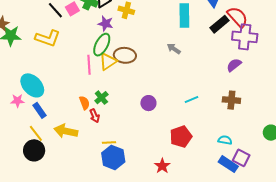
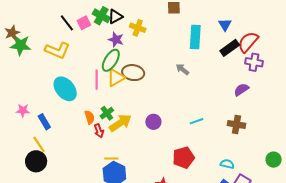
red semicircle: (237, 17) -> (248, 42), turned -100
purple cross: (245, 37) -> (254, 62), size x0.7
cyan ellipse: (32, 85) -> (65, 89), moved
yellow arrow: (66, 131) -> (120, 123), moved, turned 130

